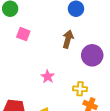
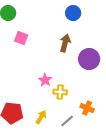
yellow cross: (80, 89) -> (60, 92), moved

